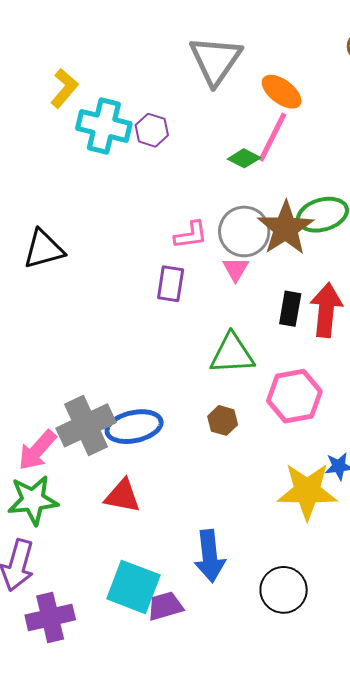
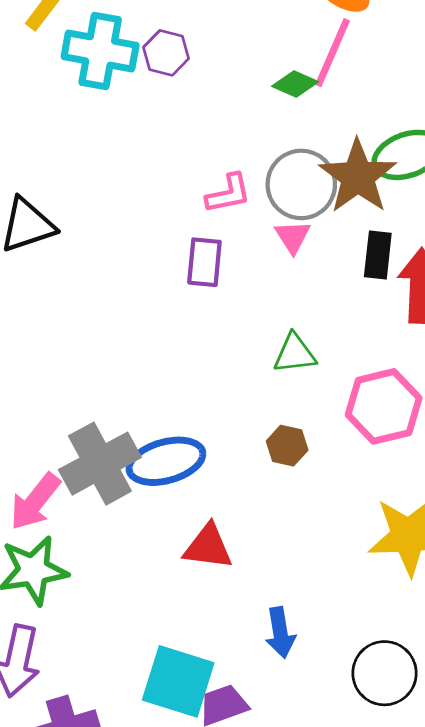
black rectangle: (290, 309) -> (378, 255), moved
green triangle: (232, 354) -> (295, 354), size x0.7
red triangle: (122, 496) -> (208, 547), moved
blue arrow: (210, 556) -> (280, 633), size x0.7

